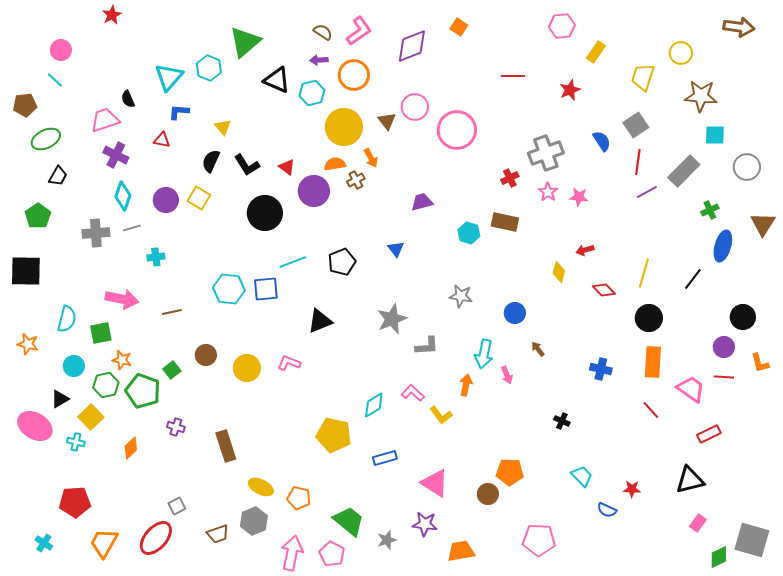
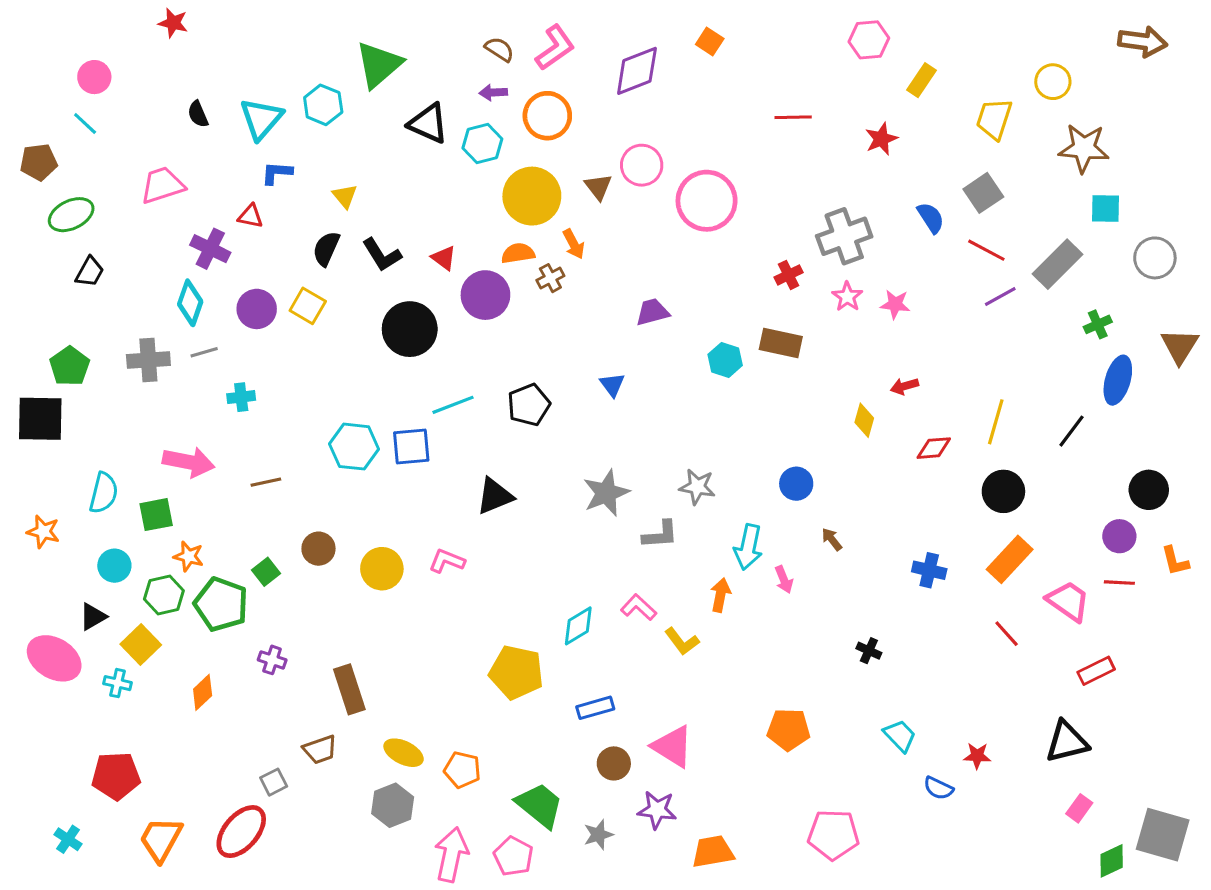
red star: (112, 15) -> (173, 23), turned -30
black semicircle: (128, 99) -> (198, 114), moved
purple cross: (116, 155) -> (210, 249), moved
red line: (638, 162) -> (986, 250), turned -70
green pentagon: (38, 216) -> (70, 366), moved
red diamond: (604, 290) -> (934, 448), turned -50
gray star: (461, 296) -> (697, 487), moved
orange rectangle: (653, 362) -> (1010, 559), turned 40
brown circle: (488, 494) -> (614, 763), moved
brown trapezoid: (218, 534) -> (320, 750), moved

